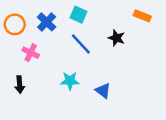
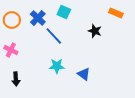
blue line: (81, 44) -> (54, 36), moved
pink cross: (31, 53) -> (11, 50), moved
black arrow: (20, 85) -> (16, 79), moved

